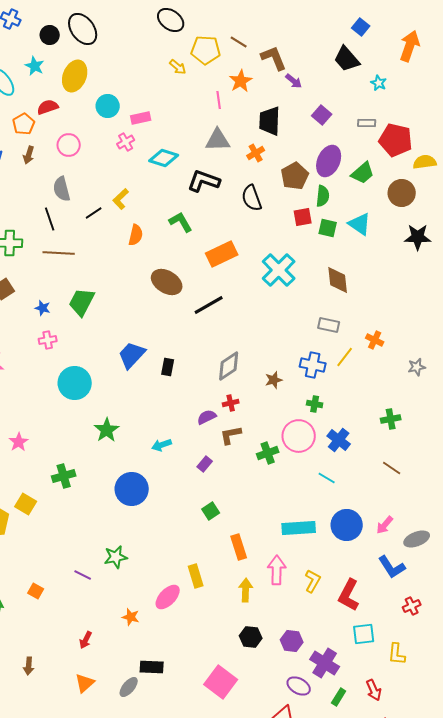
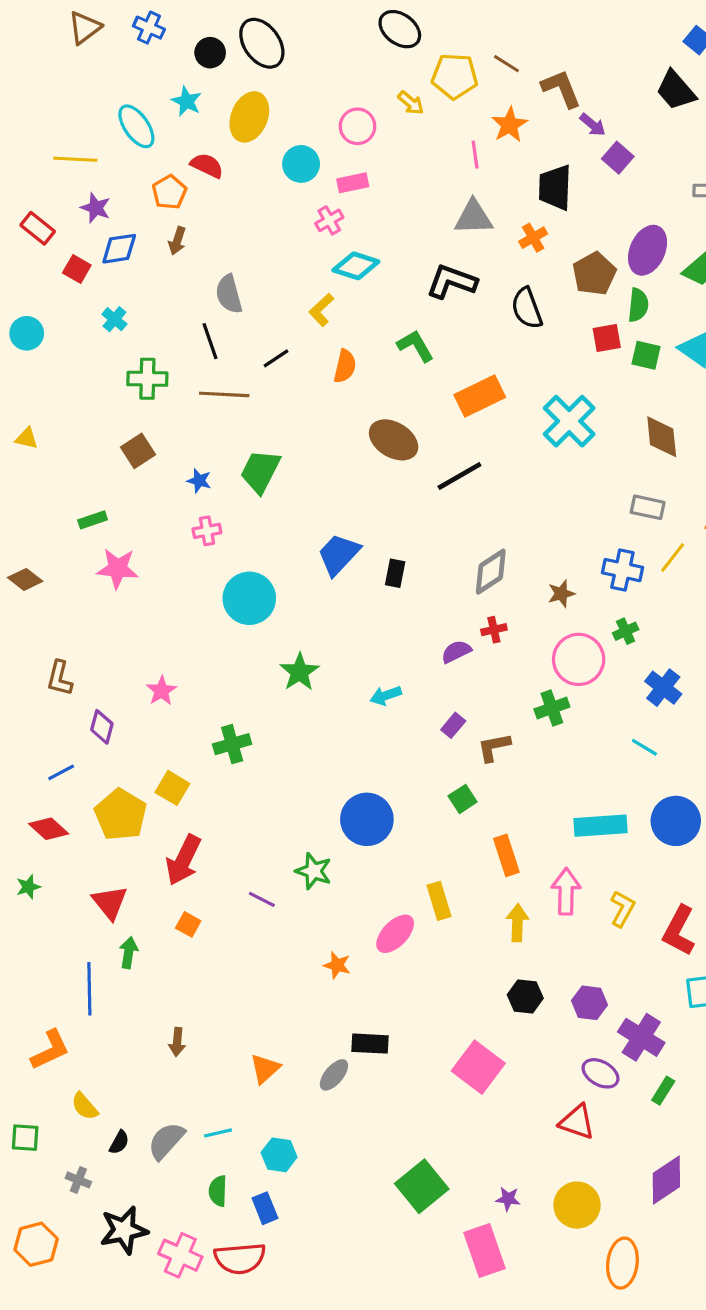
red semicircle: (48, 107) -> (207, 166), turned 45
purple square: (322, 115) -> (618, 158), moved
pink circle: (69, 145) -> (357, 126), moved
cyan diamond: (164, 158) -> (356, 266), moved
black line: (94, 213) -> (276, 358), moved
green cross: (315, 404) -> (626, 631), turned -35
brown L-shape: (231, 435) -> (494, 747), moved
pink circle: (299, 436) -> (579, 659), moved
blue circle: (132, 489) -> (367, 819), moved
green star: (116, 557) -> (314, 871), turned 30
red arrow: (86, 640) -> (183, 860), moved, size x1.8

